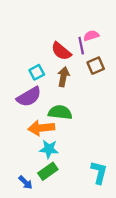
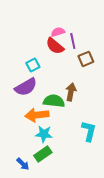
pink semicircle: (91, 36) -> (58, 32), moved
brown arrow: (63, 77) -> (71, 92), moved
cyan L-shape: (99, 172) -> (89, 131), moved

